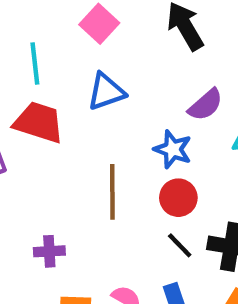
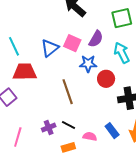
pink square: (99, 24) -> (72, 43), moved
red circle: (178, 198) -> (106, 79), moved
black line: (180, 245) -> (68, 125), moved

